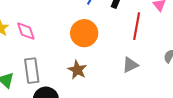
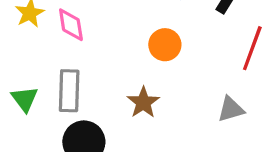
orange circle: (84, 33) -> (165, 45), size x0.7

